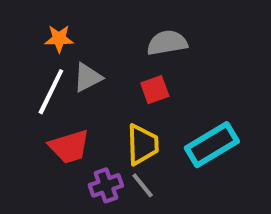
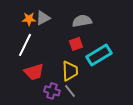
gray triangle: (88, 77) -> (43, 18), moved
cyan rectangle: (212, 145) -> (99, 55), moved
purple cross: (106, 185) -> (52, 91), turned 35

